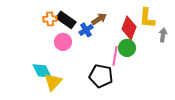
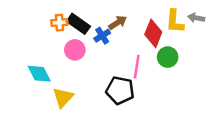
gray arrow: (163, 35) -> (196, 18), moved, turned -88
green circle: (127, 48) -> (168, 57), moved
cyan diamond: (42, 71) -> (39, 74), moved

